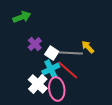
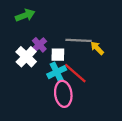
white square: (52, 53) -> (58, 55), turned -32
gray line: (71, 53) -> (79, 40), moved
white cross: (38, 84) -> (26, 57), moved

